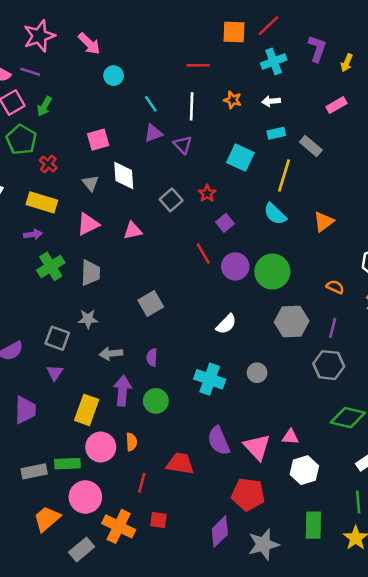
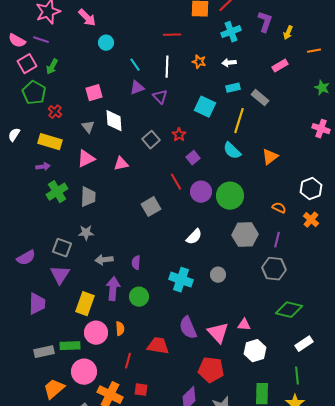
gray square: (151, 304) -> (151, 207), moved
purple triangle: (55, 373) -> (60, 275), size x1.5

